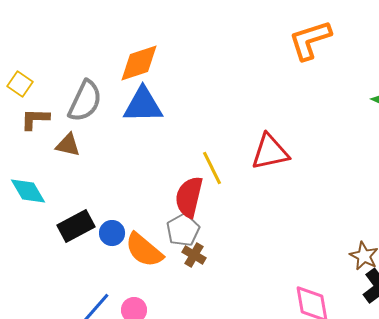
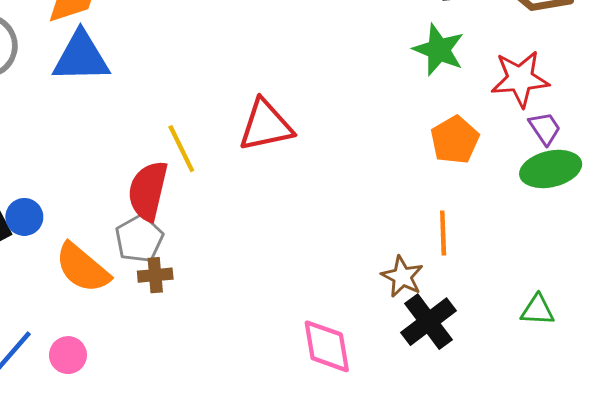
blue circle: (112, 233) -> (24, 217), moved
brown cross: (194, 255) -> (155, 275), turned -35

